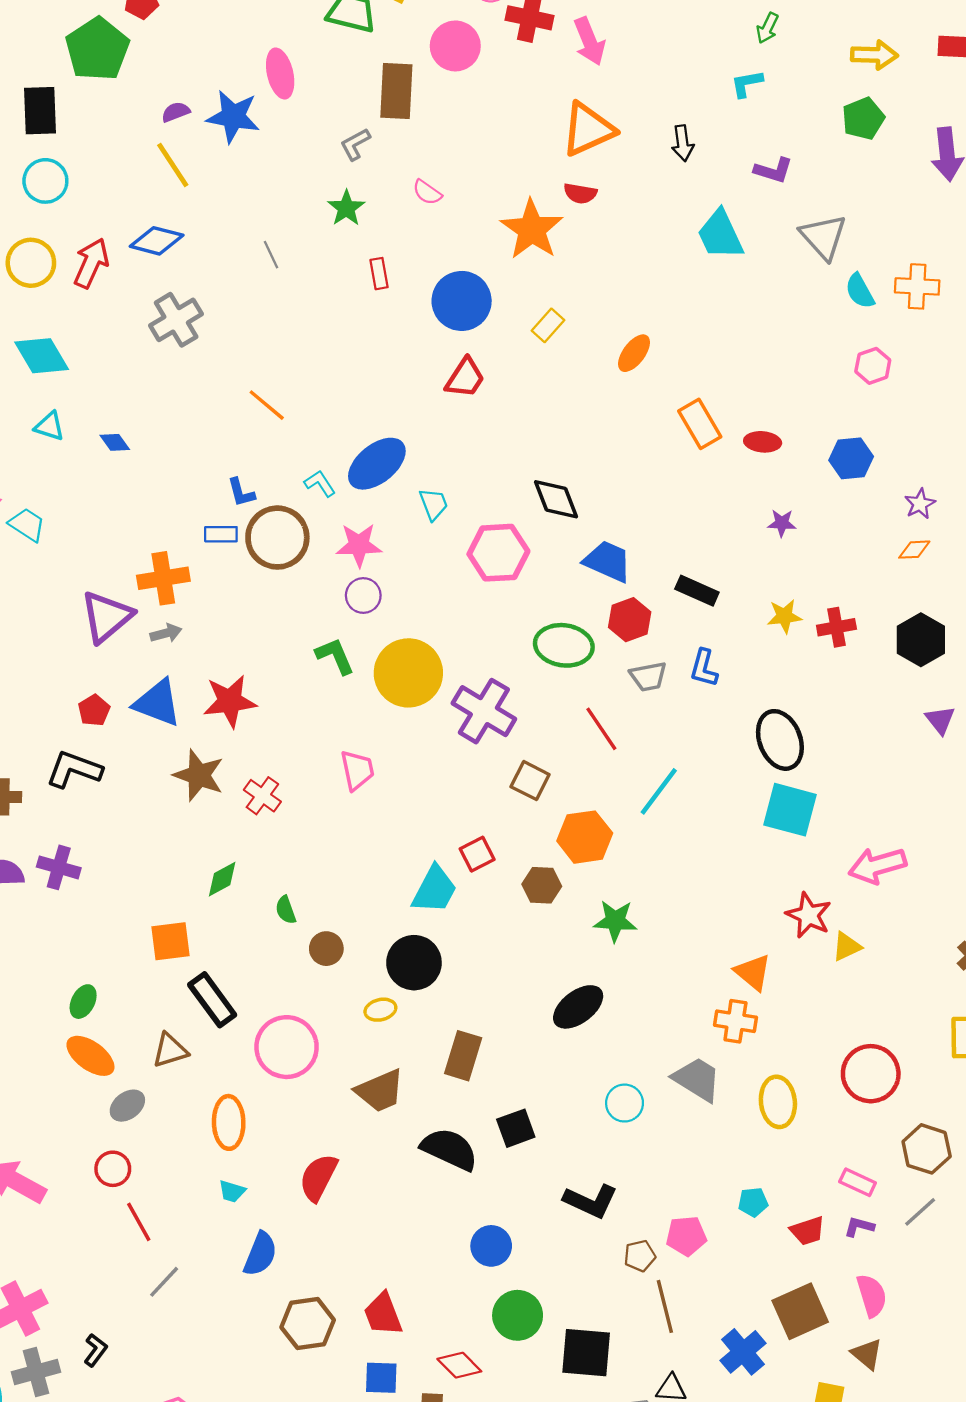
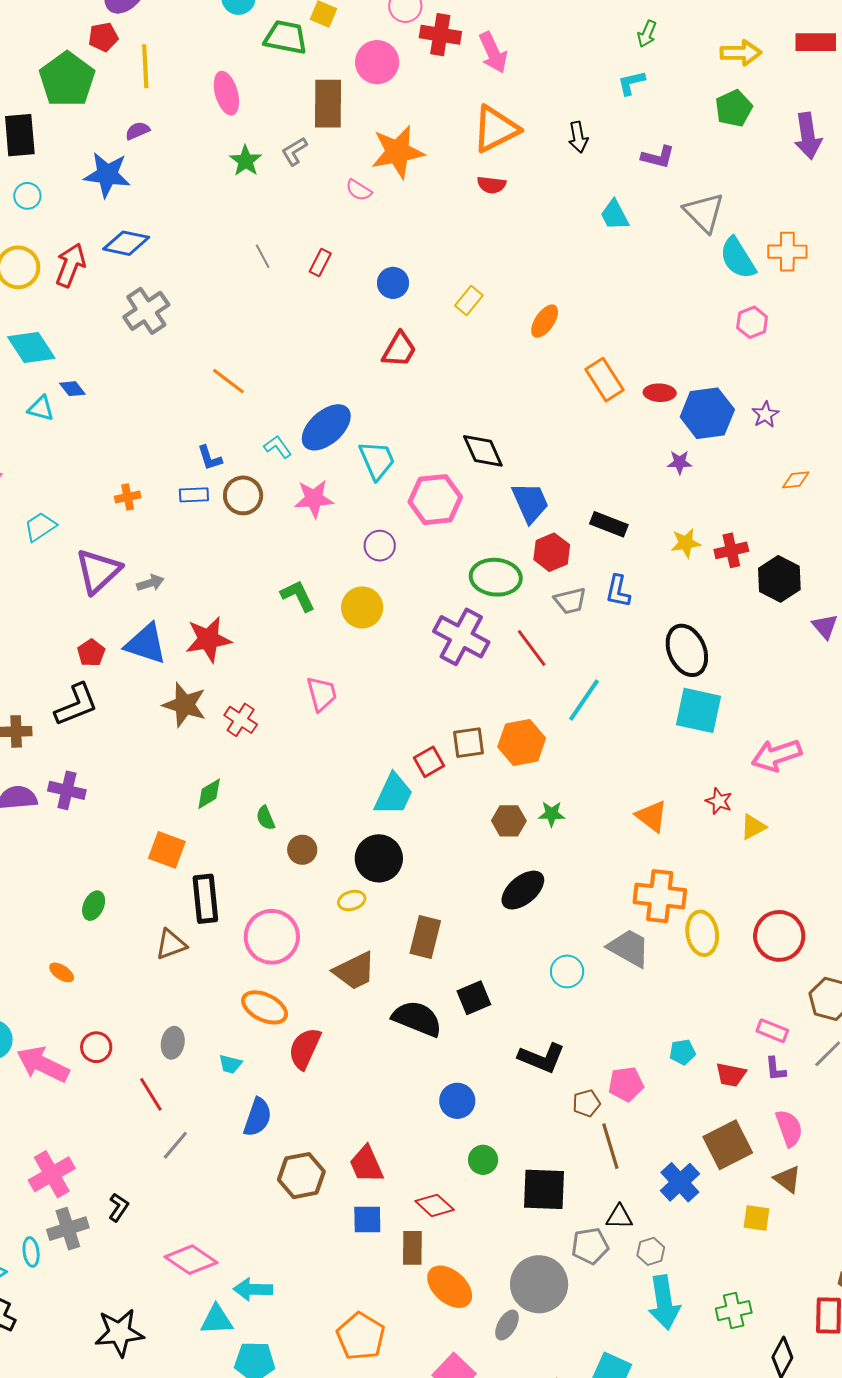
blue star: (233, 117) -> (107, 175), moved
yellow line: (173, 165) -> (145, 66), moved, turned 33
cyan circle: (45, 181) -> (27, 196), size x0.7
green star: (346, 208) -> (246, 161), moved
orange star: (532, 229) -> (398, 152), moved, turned 30
cyan trapezoid: (720, 235) -> (615, 215), size x0.7
gray line: (271, 255) -> (263, 256), moved
red rectangle: (379, 274) -> (320, 262), turned 40
cyan semicircle: (860, 291) -> (738, 258), size x1.4
blue circle: (462, 301) -> (393, 283), size x0.6
blue diamond: (115, 442) -> (72, 389), moved
blue hexagon: (851, 458) -> (707, 413), moved, size x1.4
cyan trapezoid: (433, 504) -> (377, 460), size x1.4
purple star: (920, 504) -> (765, 415), moved
cyan trapezoid: (27, 525) -> (40, 527), moved, turned -64
brown circle: (277, 538) -> (243, 495), size x0.7
blue trapezoid: (608, 561) -> (530, 503), turned 45
orange cross: (163, 578) -> (128, 497), moved, size x0.6
purple circle: (363, 595) -> (380, 546), moved
black hexagon: (921, 640) -> (779, 579), moved
yellow circle: (408, 673) -> (362, 607), size x0.7
purple cross: (484, 711) -> (461, 637), moved
black L-shape: (74, 769) -> (76, 705), turned 141
brown square: (530, 781) -> (469, 743), moved, turned -32
brown hexagon: (542, 885) -> (509, 821), moved
red star: (809, 915) -> (719, 801), size x0.7
green star: (615, 921) -> (552, 814), size x0.7
orange square: (170, 941) -> (167, 850), turned 30
orange triangle: (753, 972) -> (652, 816), moved
black rectangle: (212, 1000) -> (205, 899), turned 33
orange cross: (735, 1021) -> (660, 896), size x1.4
orange ellipse: (90, 1056) -> (62, 972), moved, size x0.6
yellow ellipse: (778, 1102) -> (702, 933), moved
gray ellipse: (127, 1106) -> (173, 1043), moved, turned -40
orange ellipse: (229, 1122) -> (265, 1007), moved, turned -60
red circle: (113, 1169) -> (96, 1047), moved
purple L-shape: (859, 1227) -> (775, 1069), turned -108
red trapezoid: (808, 1231) -> (731, 1075), turned 32
green circle: (518, 1315) -> (483, 1160), size x0.7

